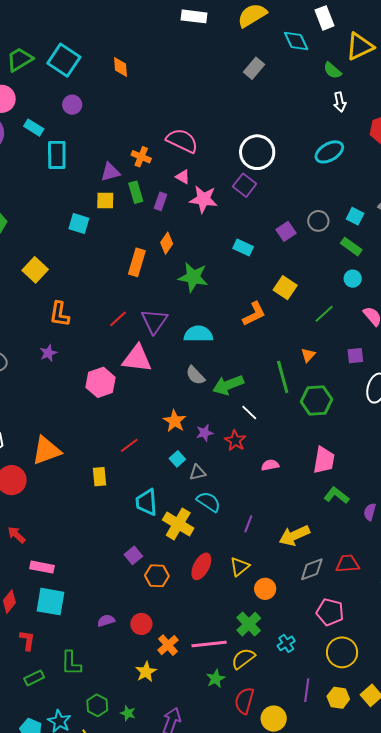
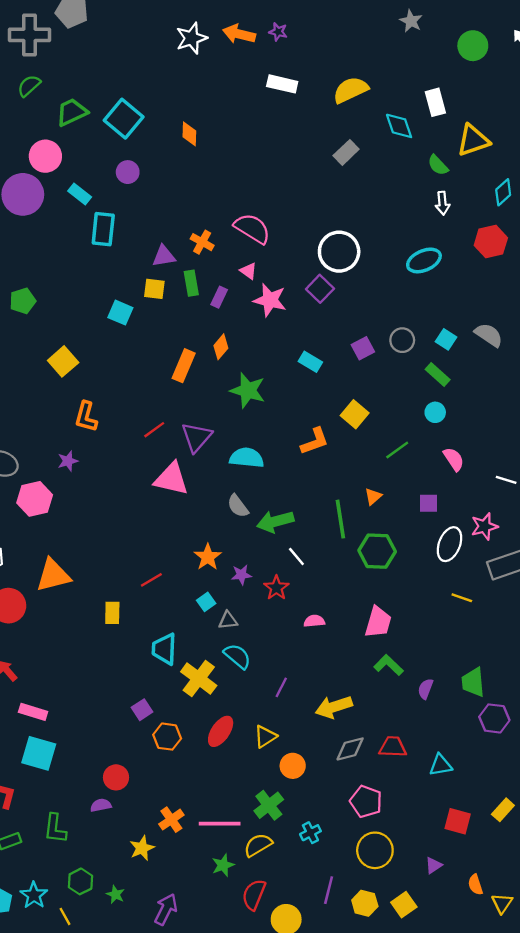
pink hexagon: (101, 382) -> (35, 499), moved
purple semicircle: (106, 621) -> (101, 805), moved
red circle: (141, 624) -> (116, 777), moved

